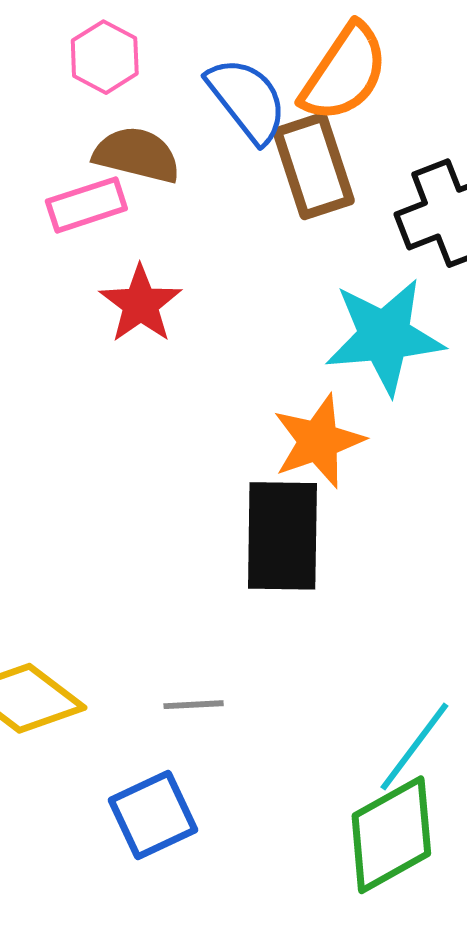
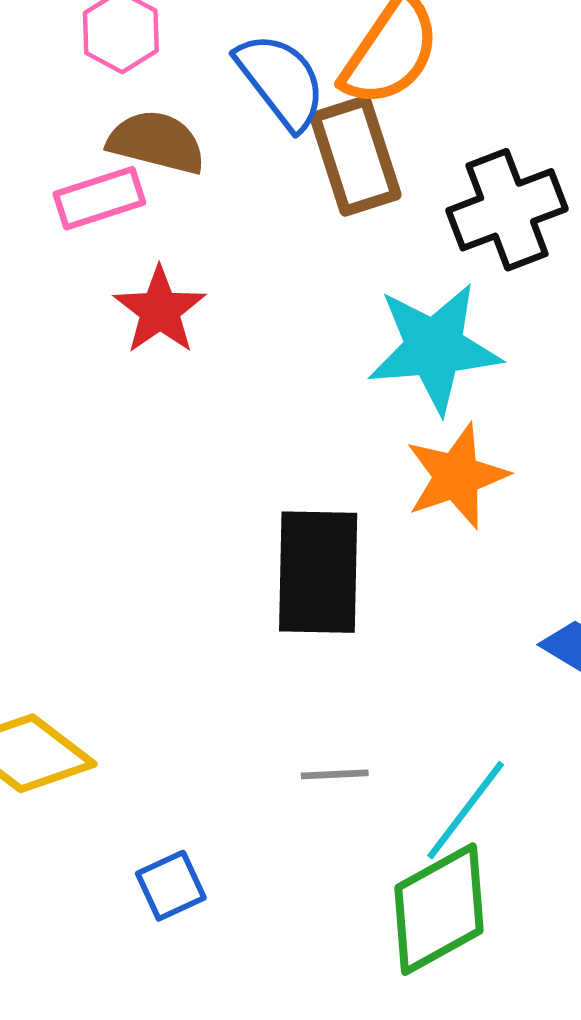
orange star: (318, 441) -> (457, 476), moved
gray line: (194, 705) -> (335, 774), moved
blue square: (153, 815) -> (171, 886), size x0.7

